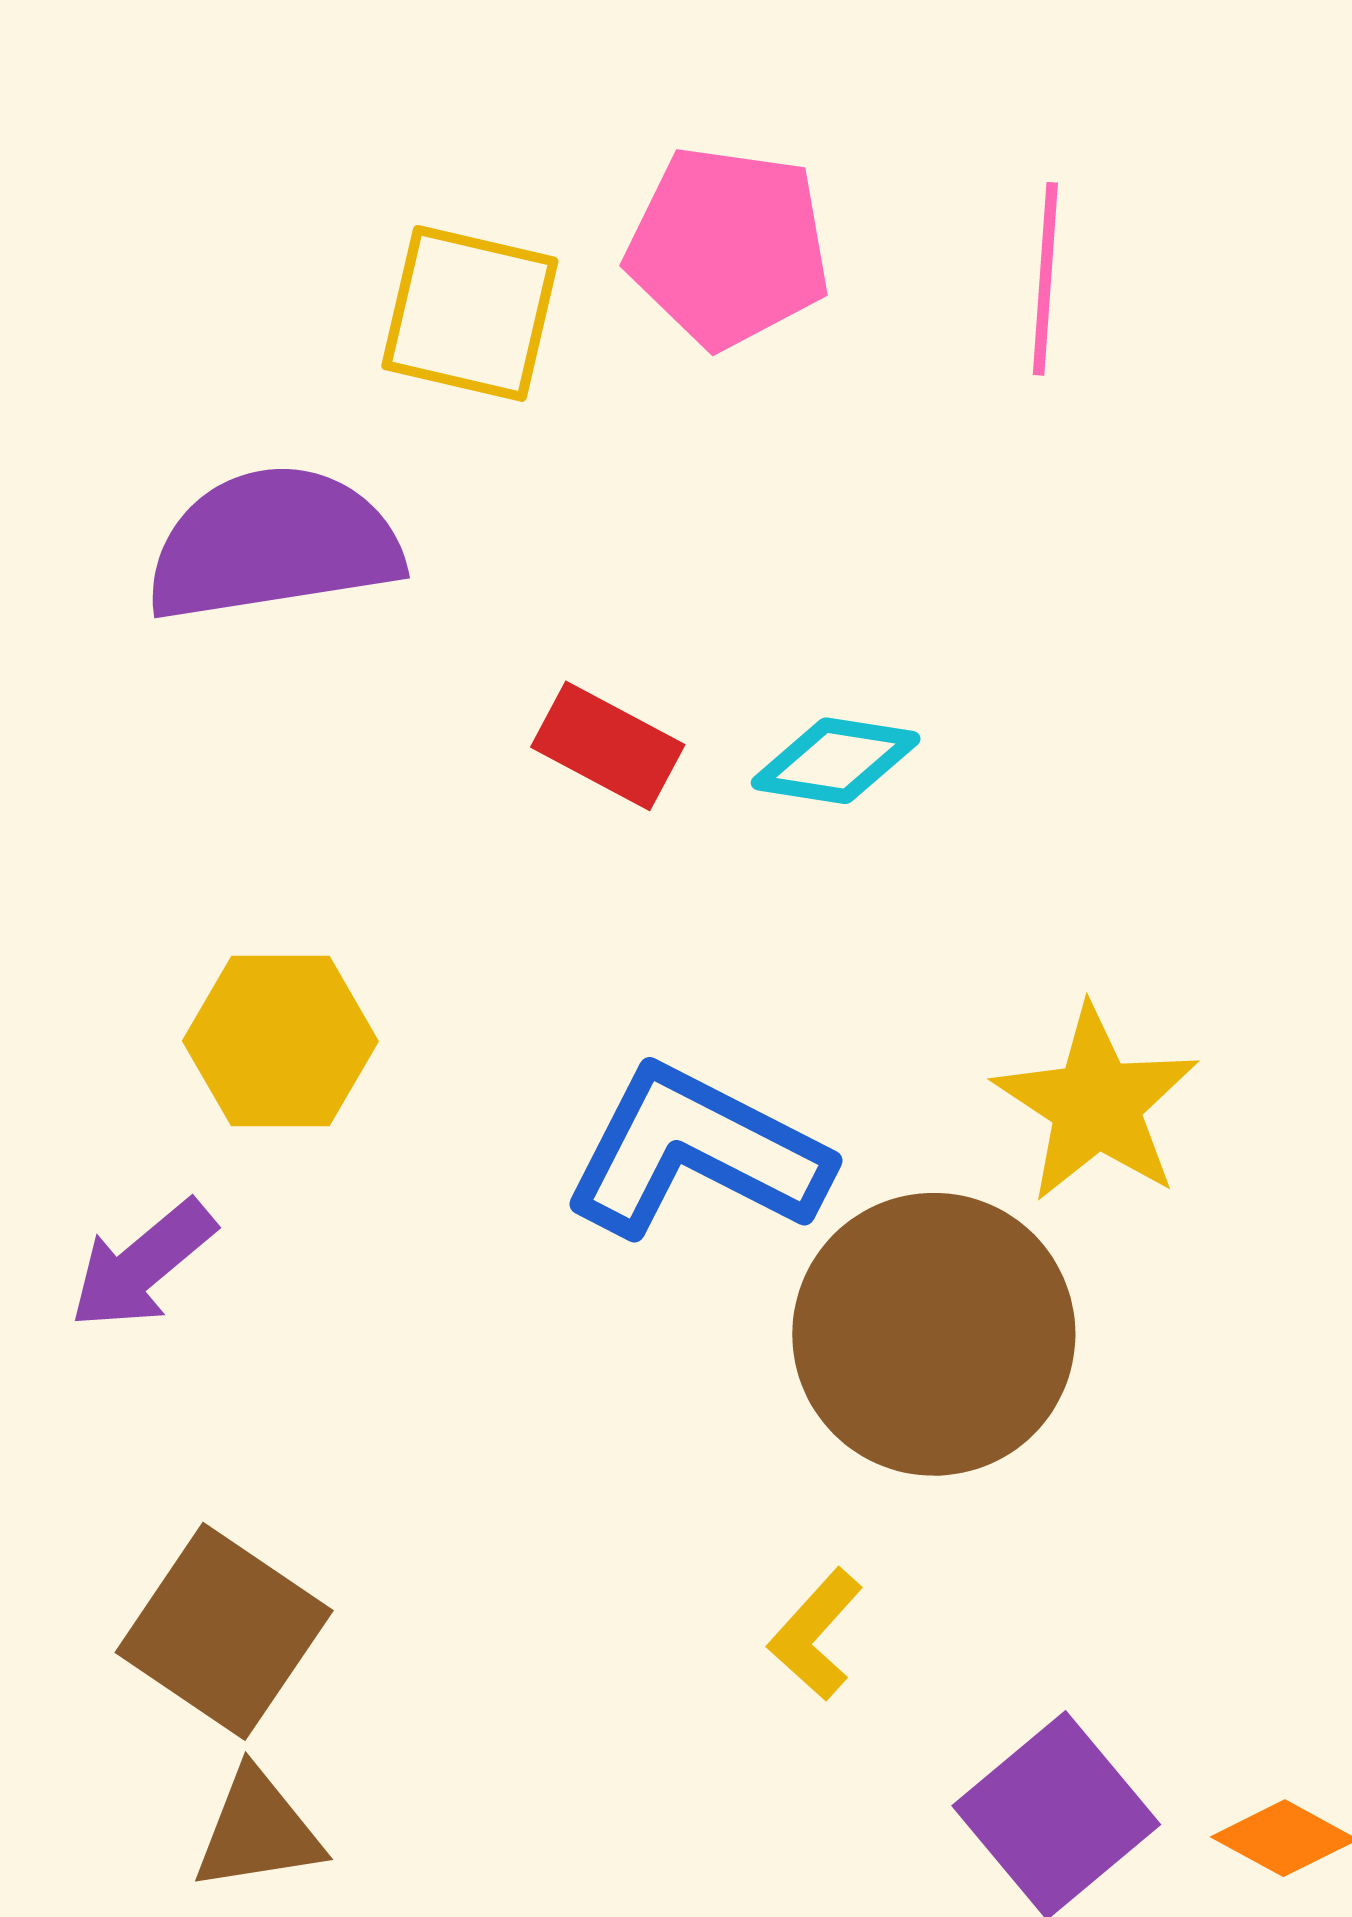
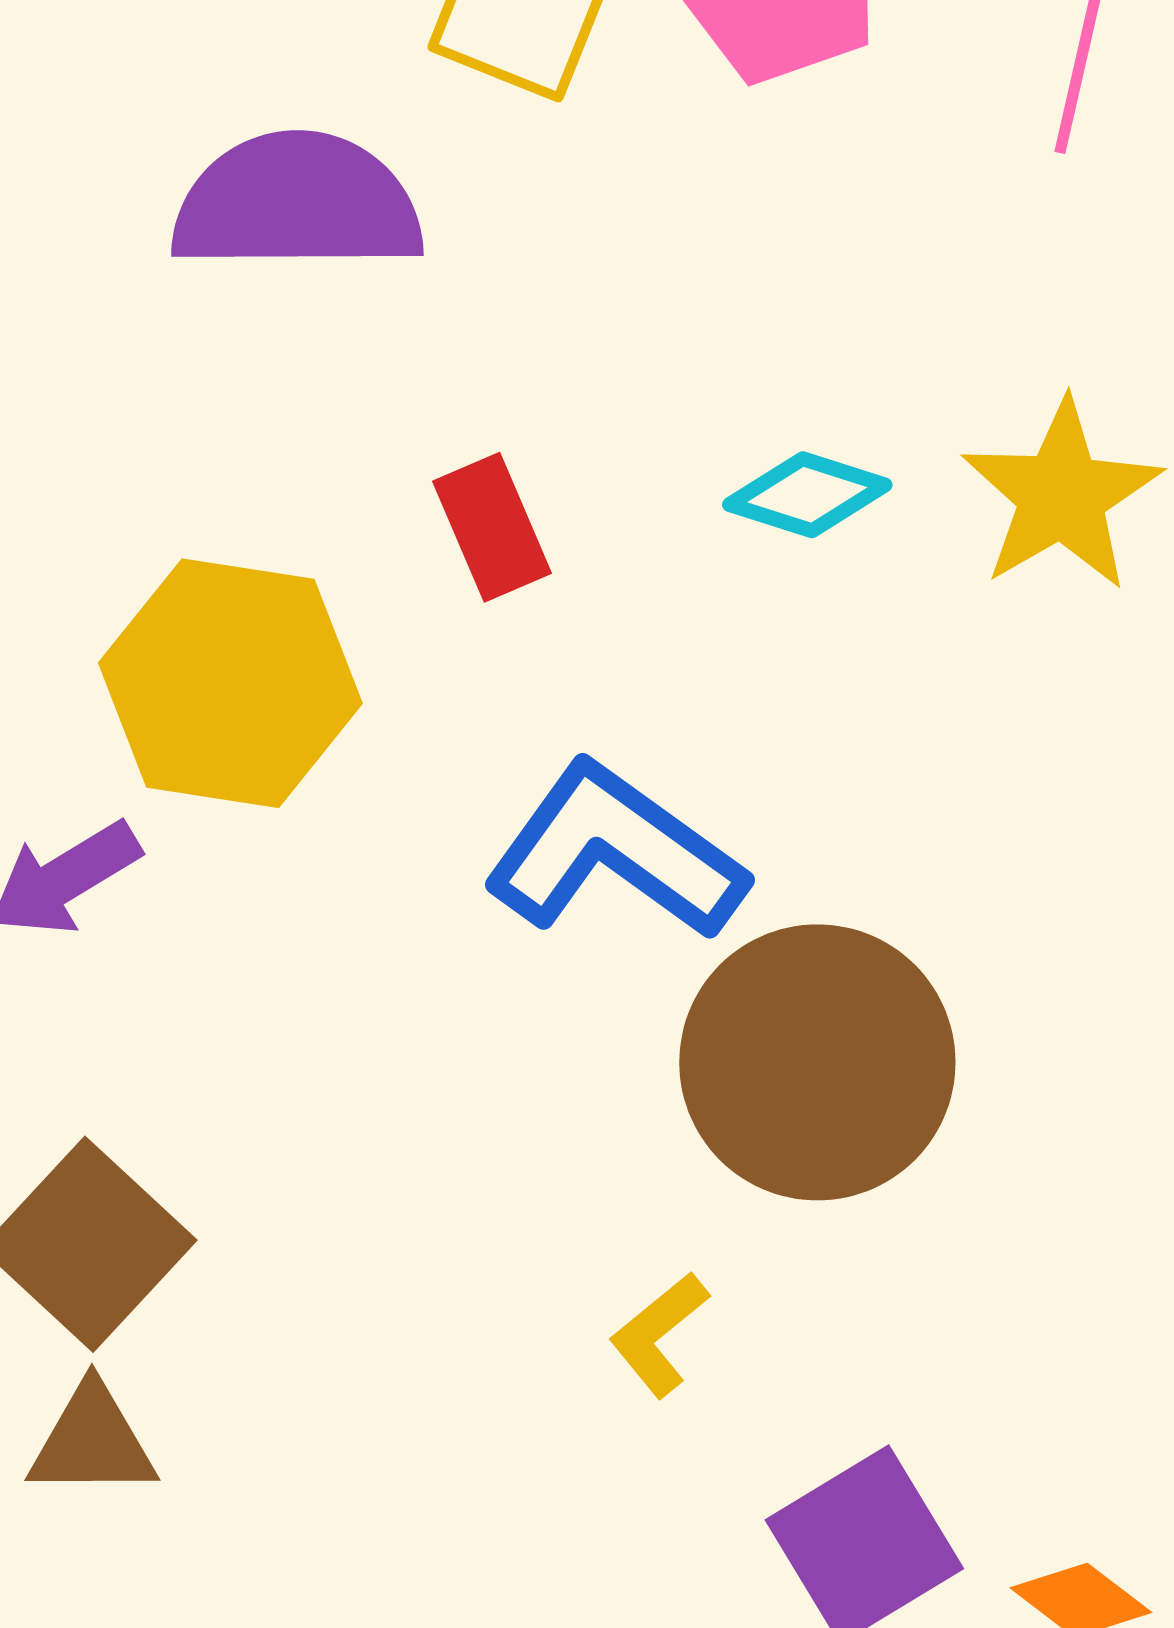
red rectangle: (608, 746) -> (492, 527), moved, turned 30
yellow hexagon: (280, 1041) -> (230, 683), size x1.4
yellow star: (1096, 1104) -> (1062, 495), moved

